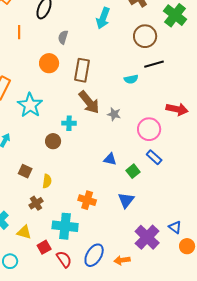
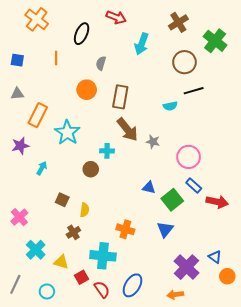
red arrow: (177, 109) -> (217, 202), moved
green square: (133, 171) -> (172, 200), size x1.5
orange arrow: (122, 260) -> (175, 295), moved

